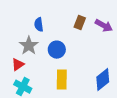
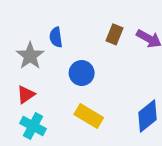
gray star: (29, 46) -> (30, 56), moved
yellow rectangle: (62, 80) -> (89, 116), turned -60

